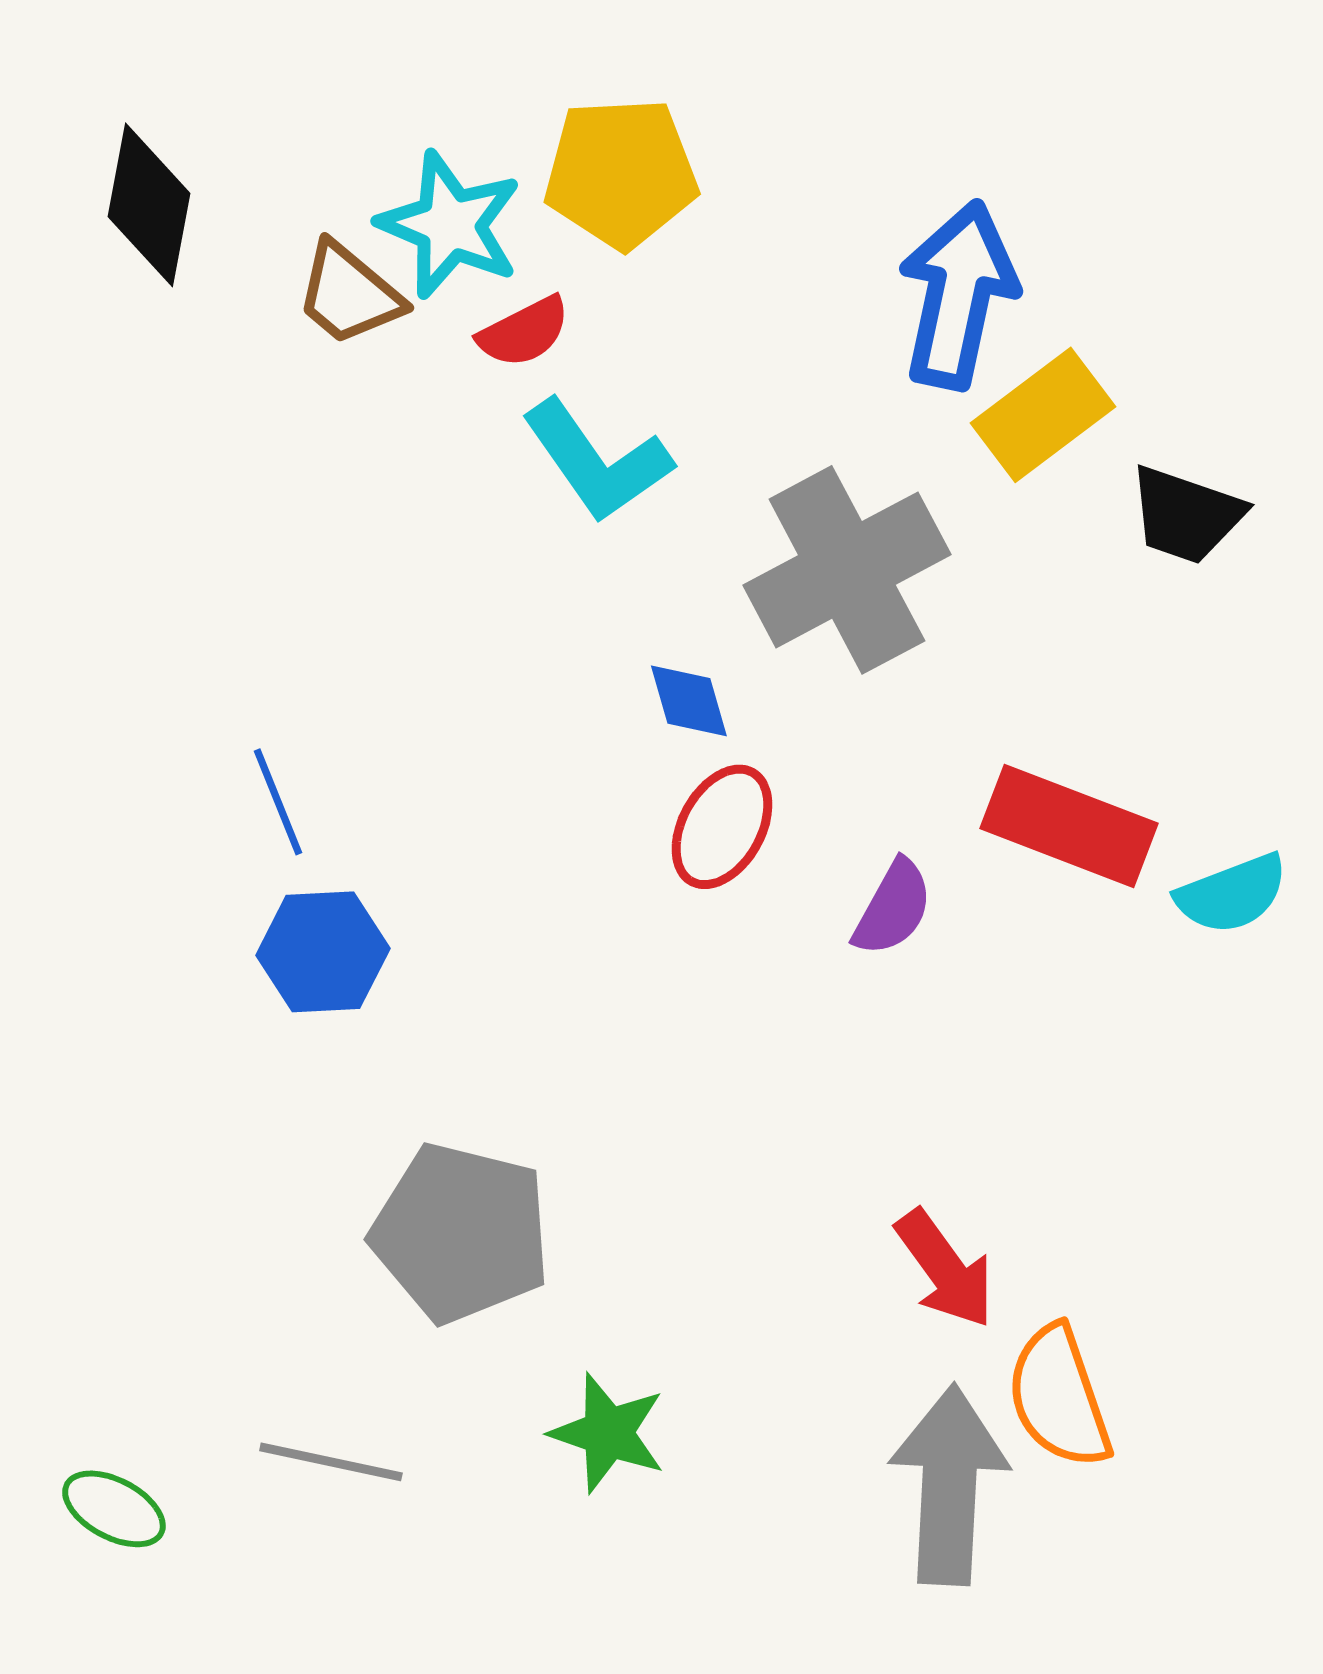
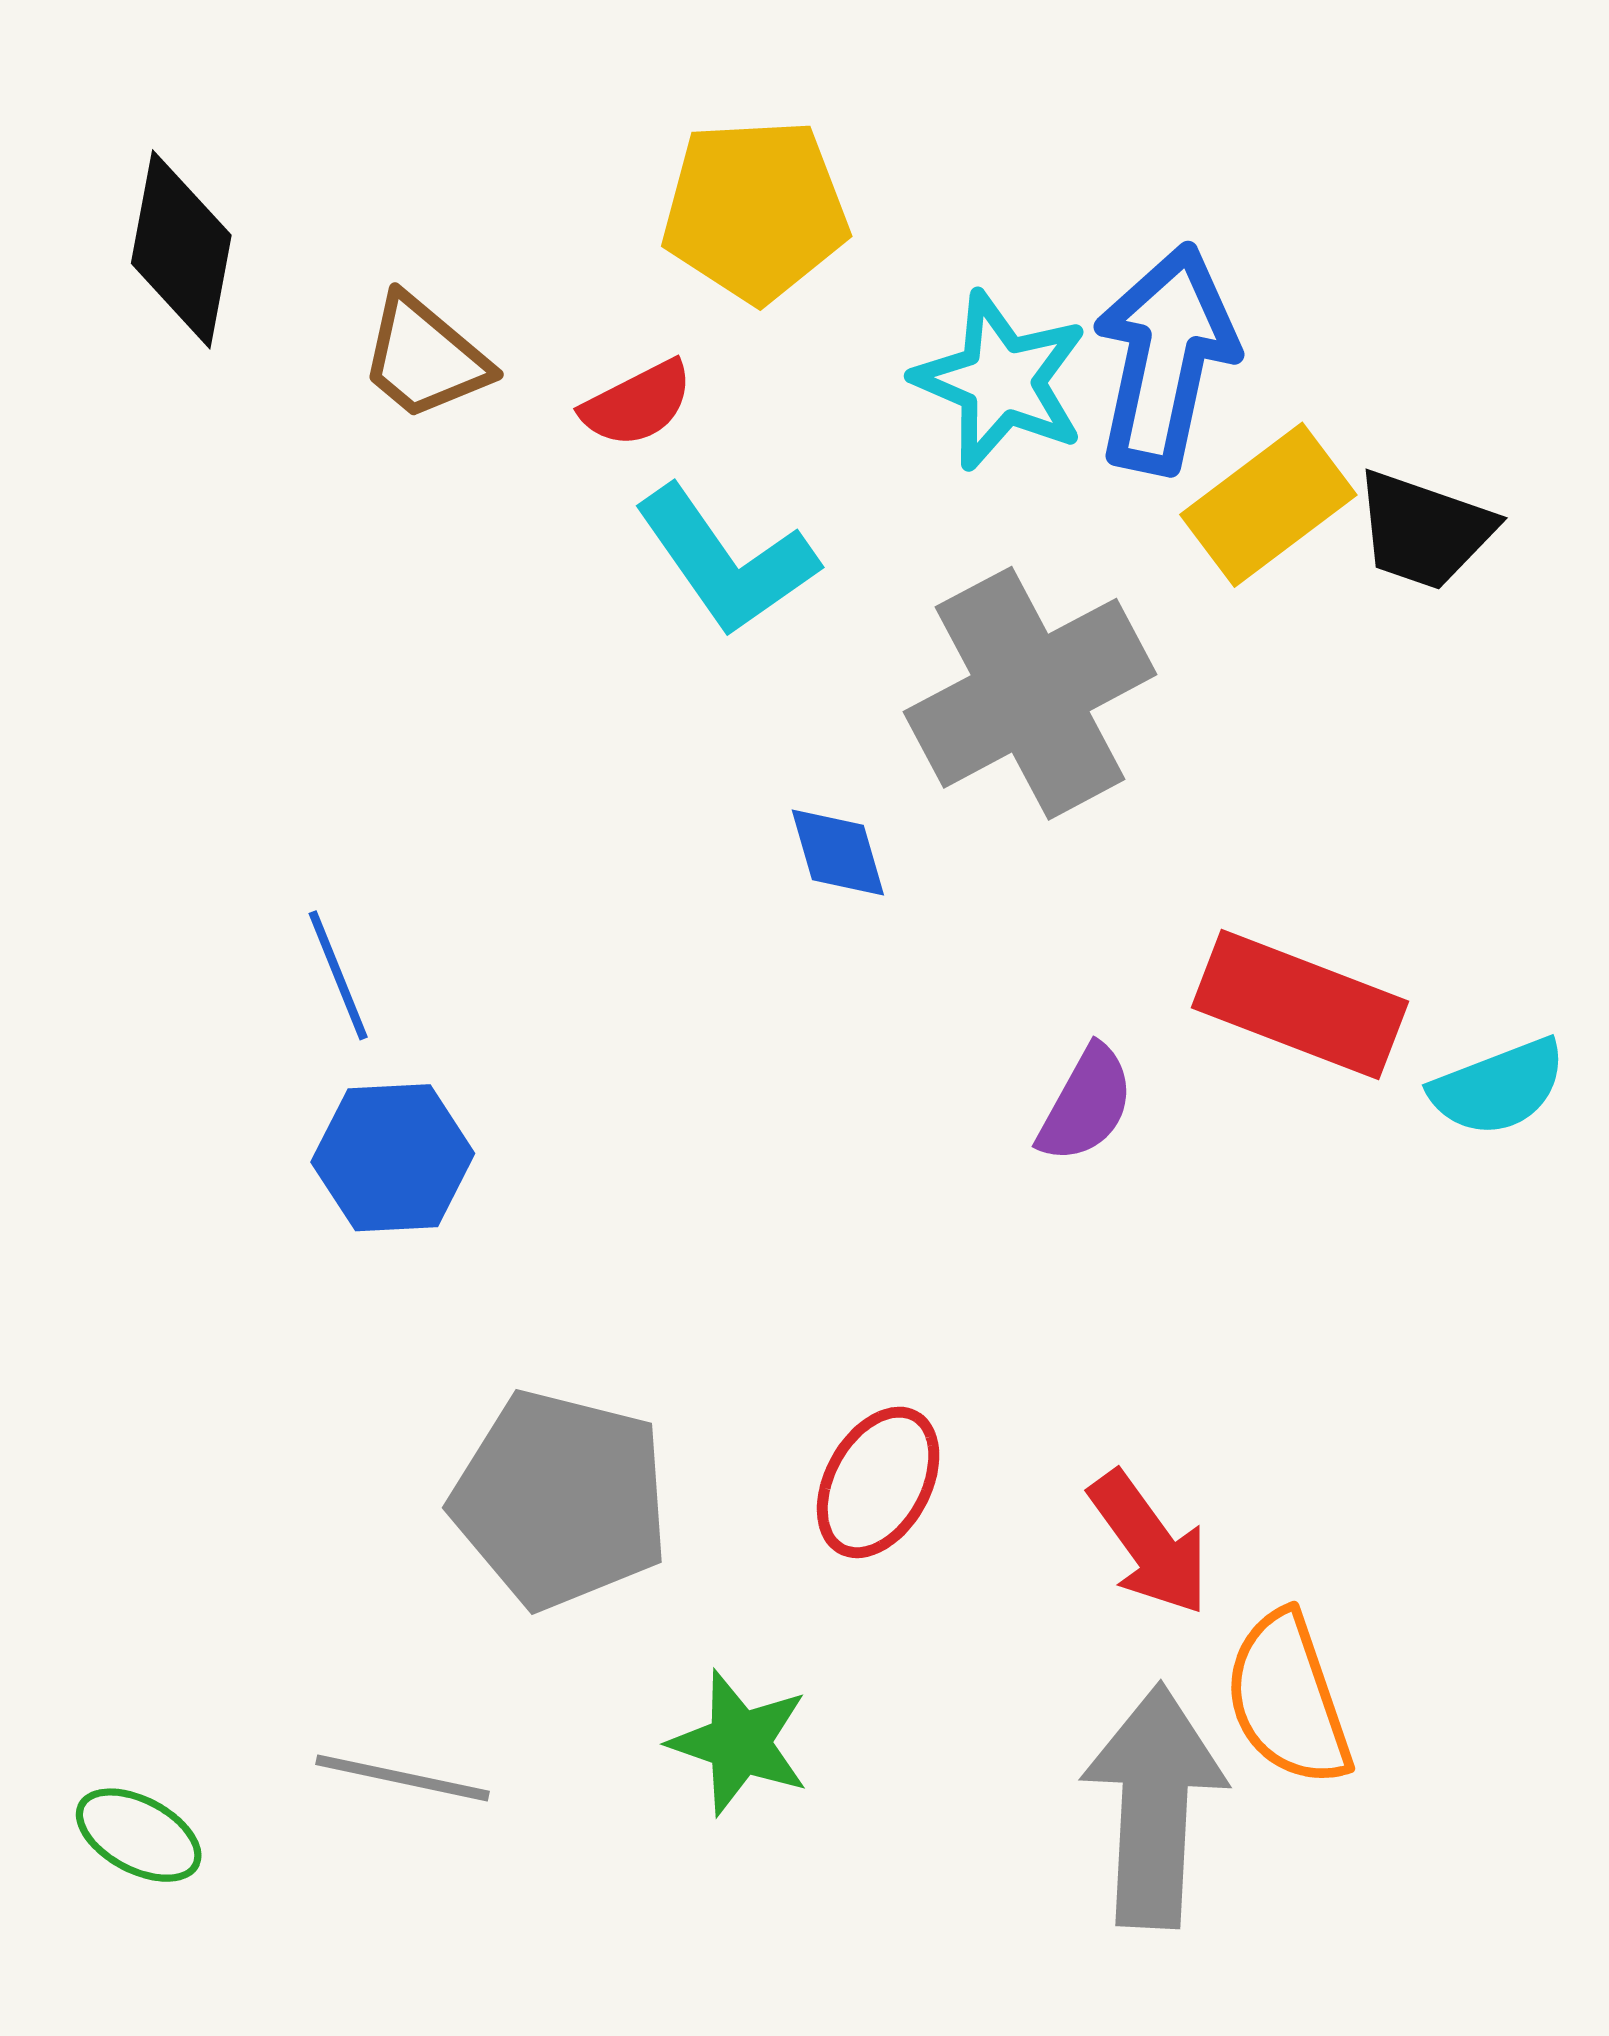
cyan star: (450, 225) -> (1001, 381), moved
black trapezoid: (1186, 515) -> (1424, 530), moved
red ellipse: (722, 827) -> (878, 1482), moved

